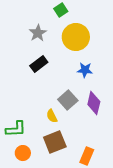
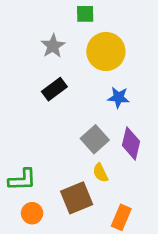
green square: (61, 10) -> (85, 14), turned 32
yellow semicircle: (52, 116) -> (100, 173), moved

